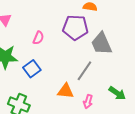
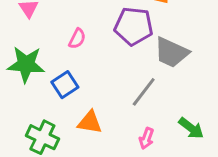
gray trapezoid: (101, 44) -> (171, 52), turned -45
orange triangle: (66, 91) -> (90, 122), moved

